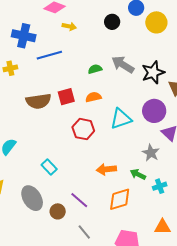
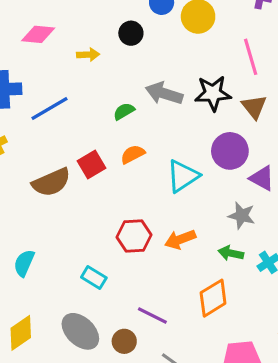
yellow arrow: (69, 26) -> (88, 55), moved
black star: (153, 72) -> (213, 93), turned 30
red hexagon: (83, 129) -> (134, 236), moved
orange arrow: (106, 169) -> (180, 239), moved

